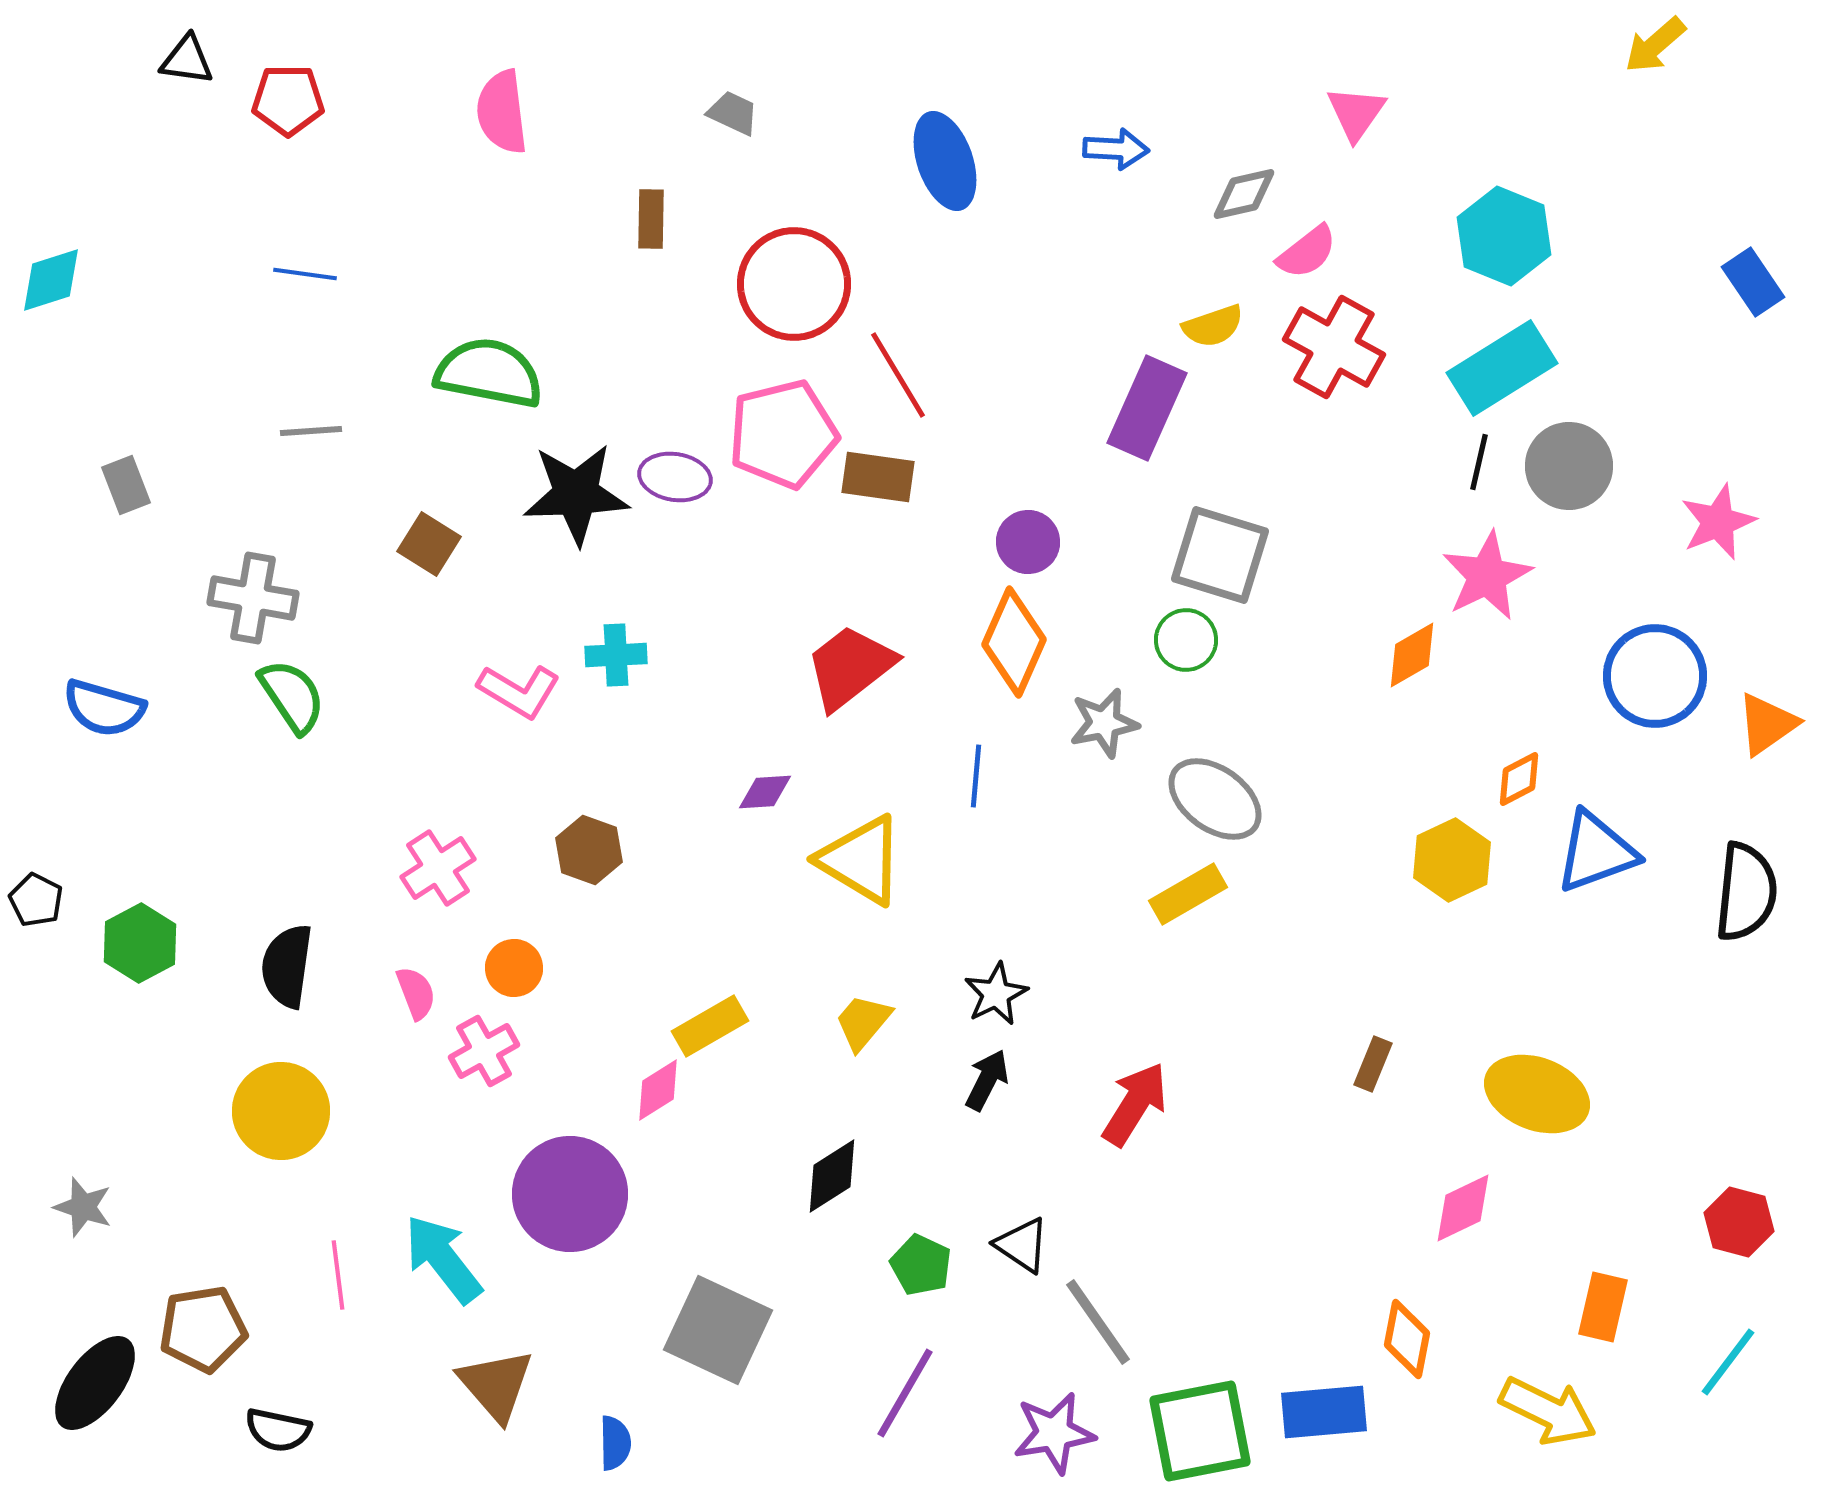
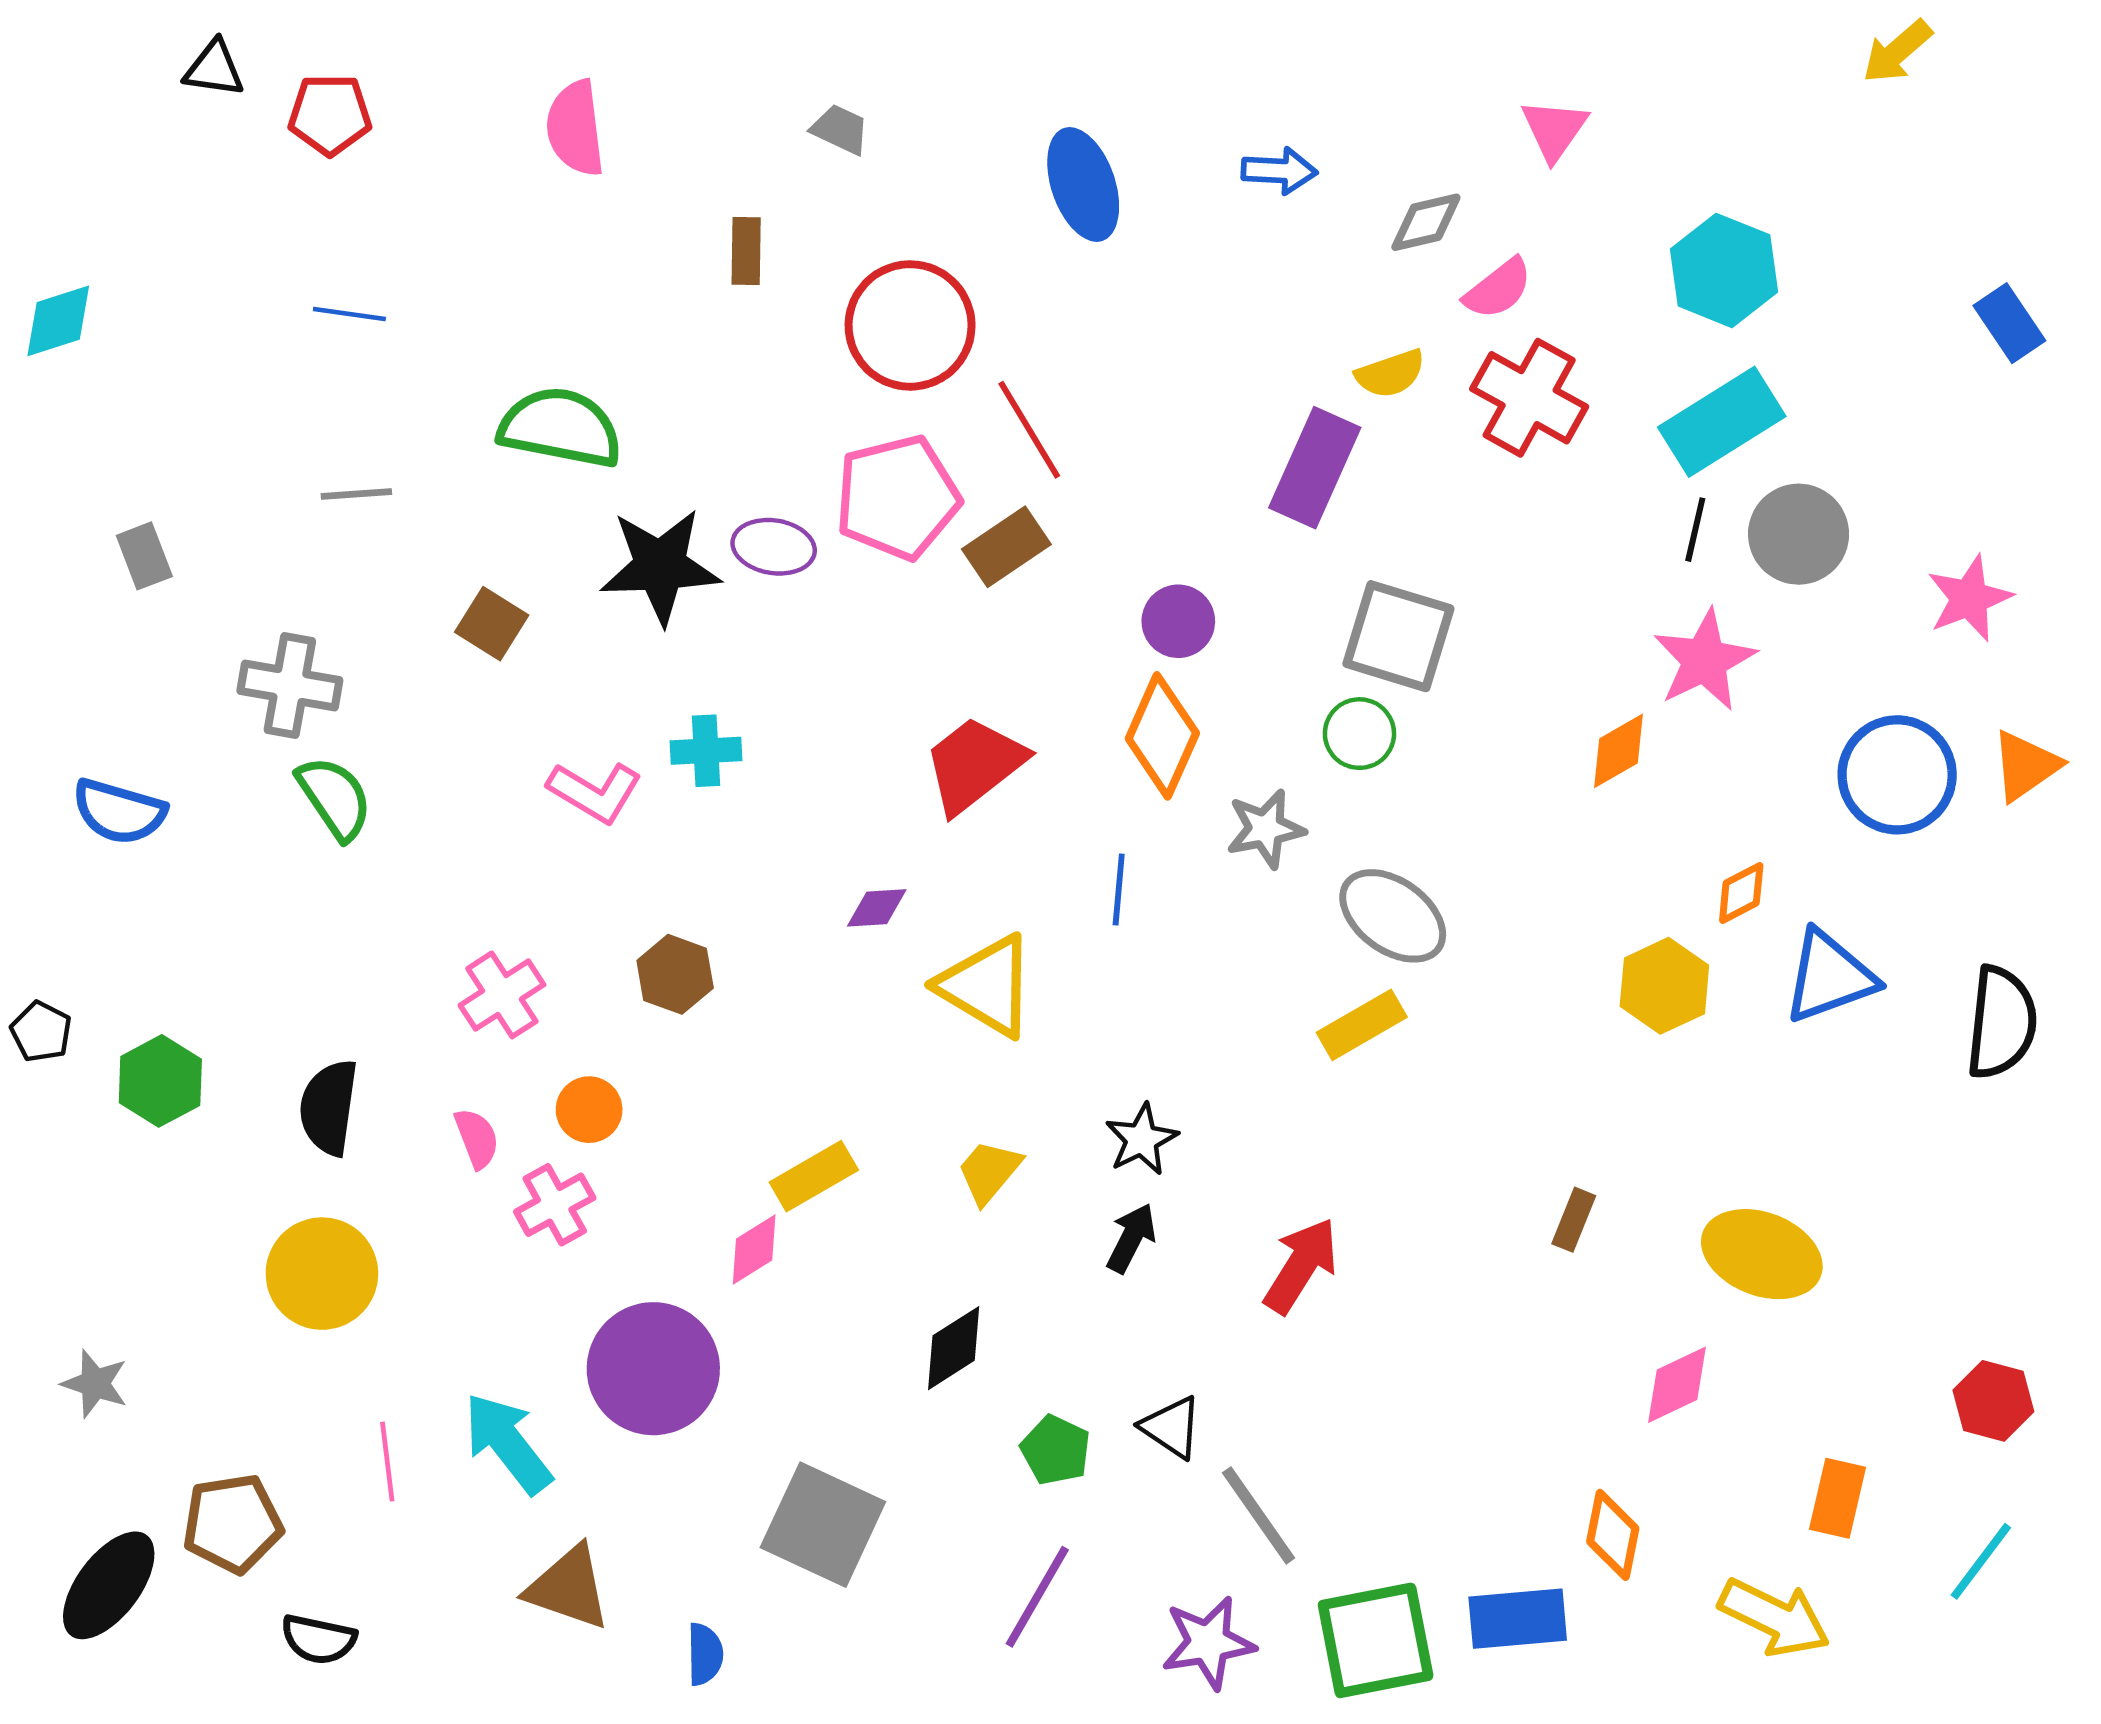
brown rectangle: (878, 477) -> (1006, 547), turned -42
orange triangle: (1767, 724) -> (2026, 766), moved
brown triangle: (496, 1385) -> (568, 1588), turned -30

